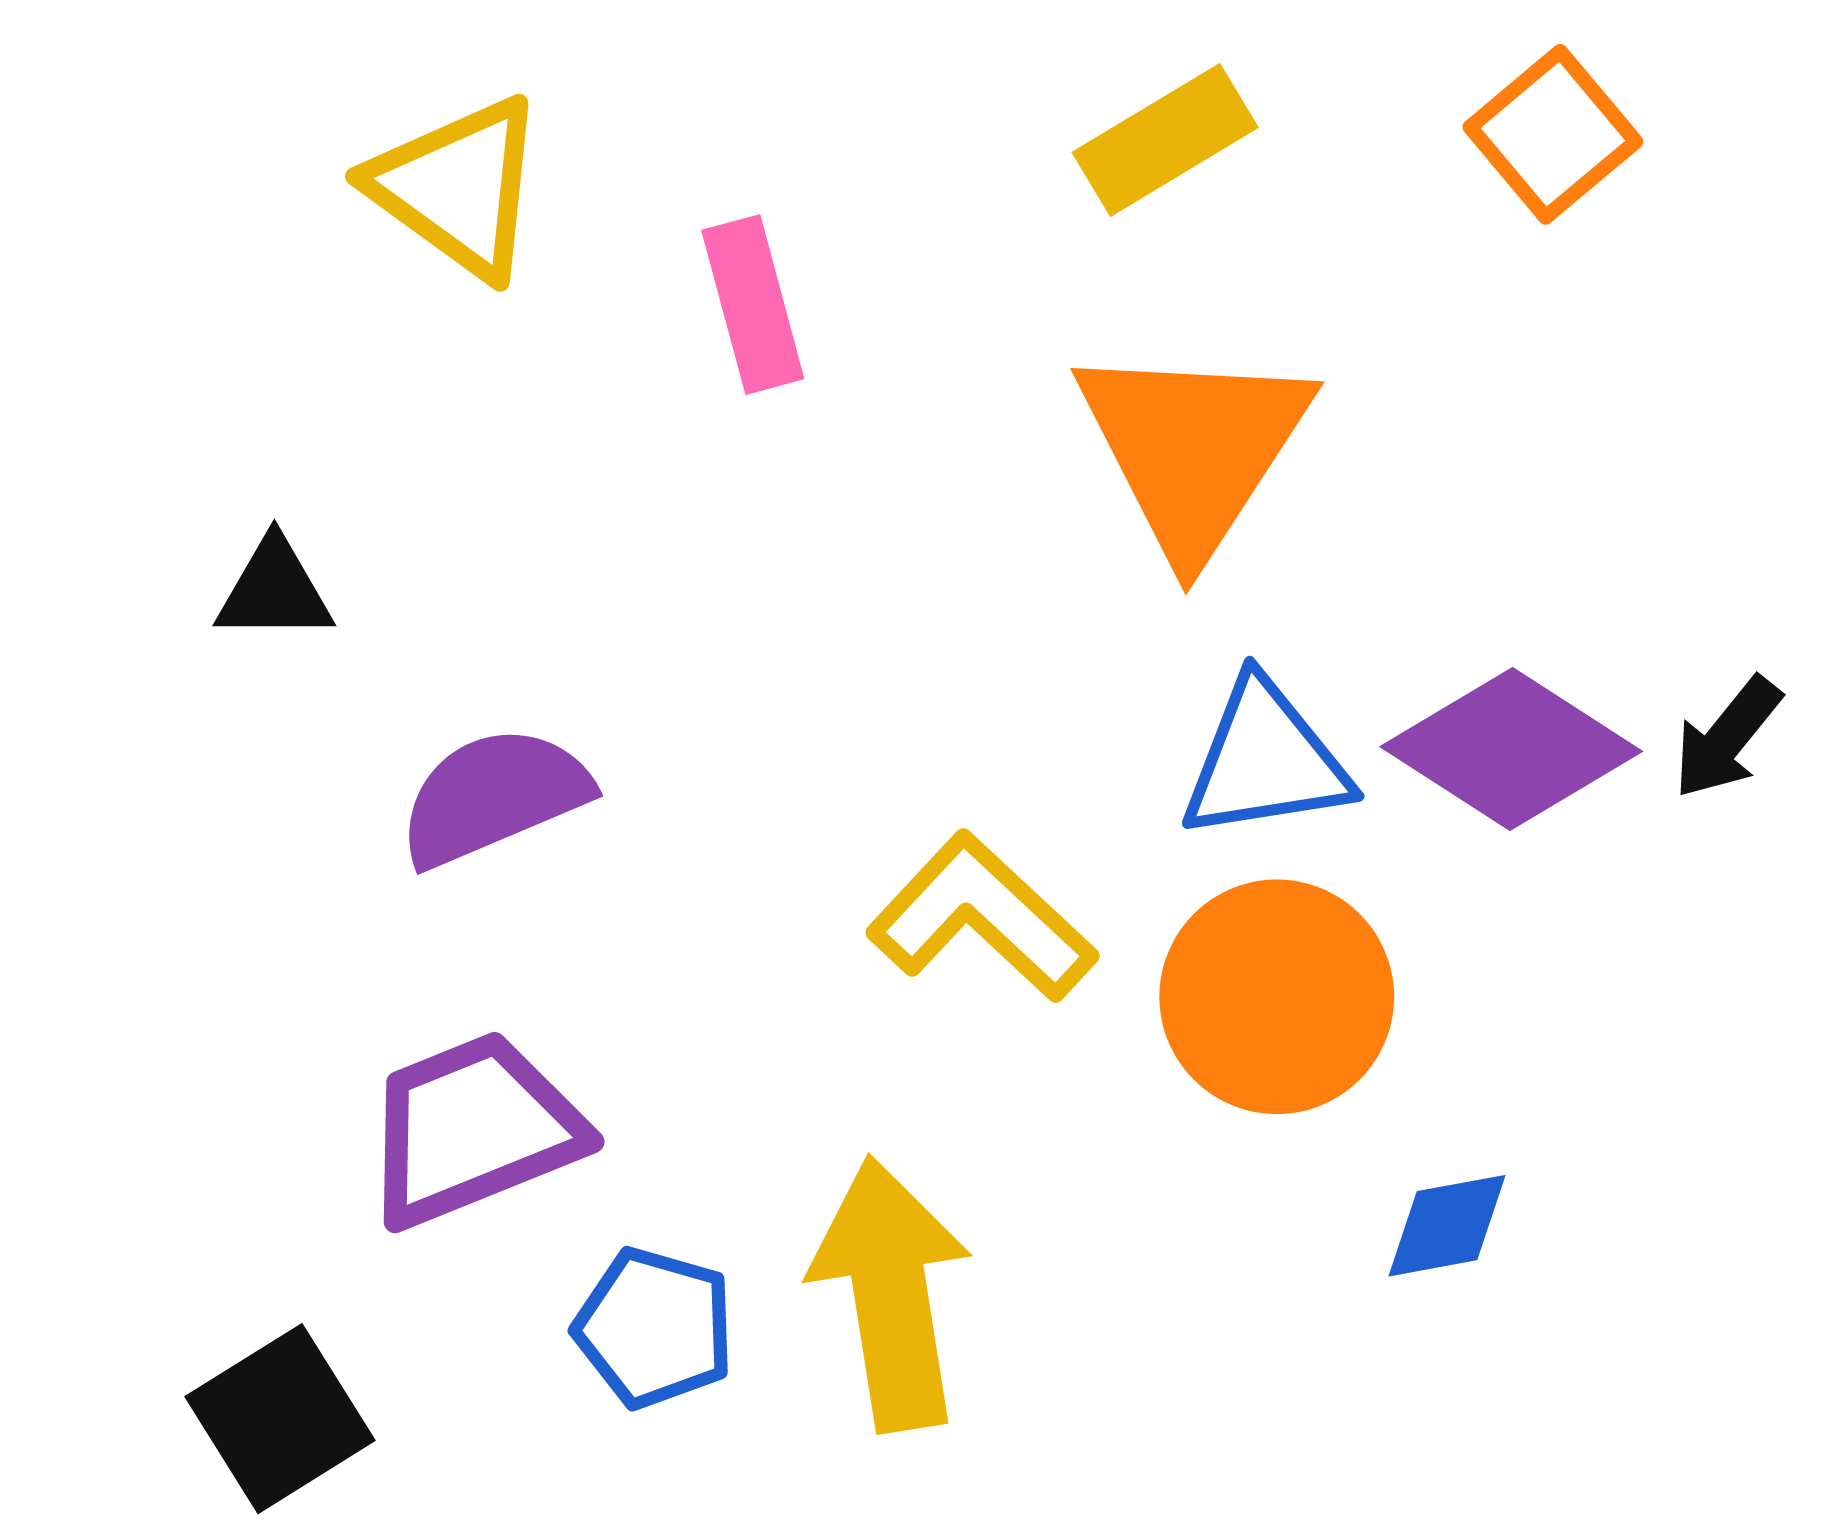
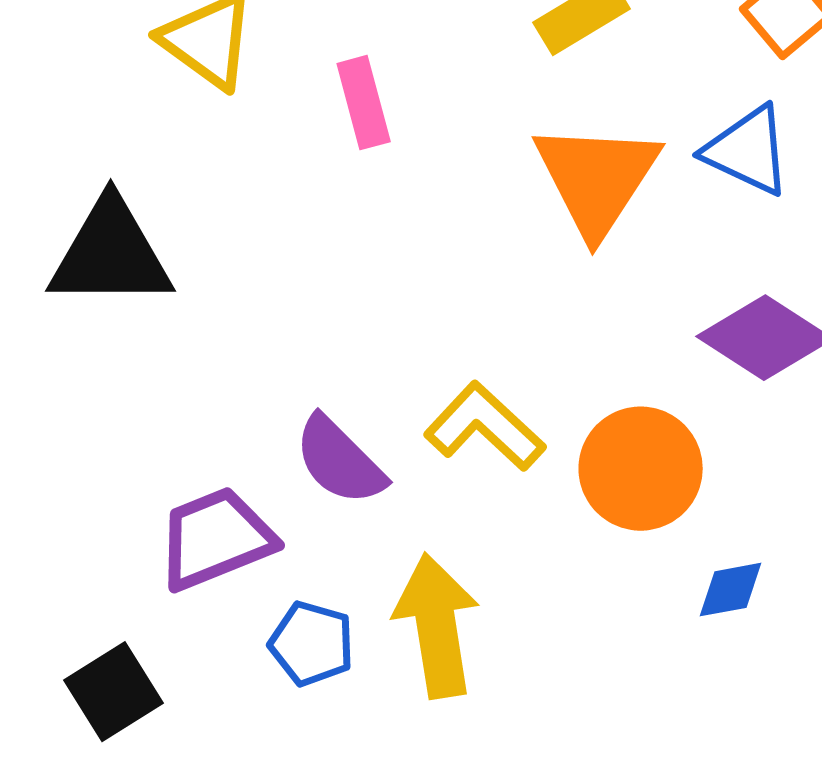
black triangle: (274, 590) -> (111, 254), size x2.0
blue triangle: (1265, 760) -> (748, 151), moved, turned 34
purple semicircle: (494, 796) -> (340, 461), moved, turned -112

